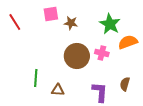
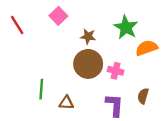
pink square: (51, 14) -> (58, 16), turned -35
brown star: (71, 23) -> (88, 36), moved
pink cross: (102, 53) -> (116, 71), moved

